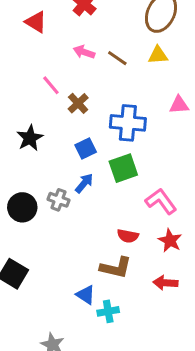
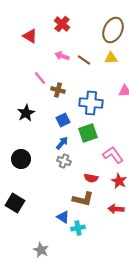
brown cross: (78, 103) -> (58, 90), turned -32
gray cross: (58, 200) -> (64, 161), moved

